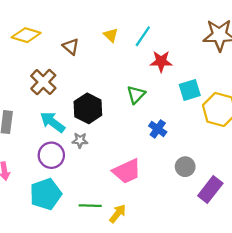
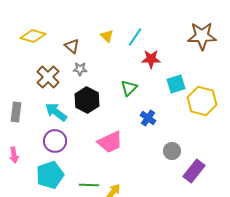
gray star: (80, 140) -> (80, 69), moved
pink trapezoid: (127, 171) -> (110, 142), moved

